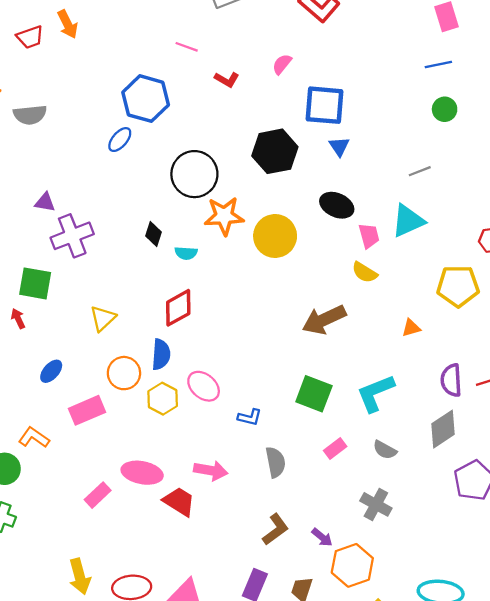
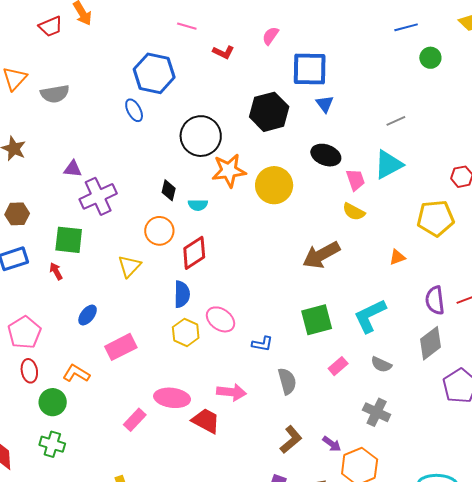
green circle: (445, 109) -> (430, 58), moved
blue ellipse: (120, 140) -> (134, 110), turned -65
orange circle: (124, 373) -> (159, 231), moved
green square: (314, 394) -> (317, 320), turned -32

